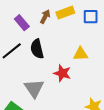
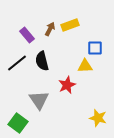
blue square: (91, 17) -> (95, 48), moved
red star: (62, 73) -> (67, 85), turned 30

